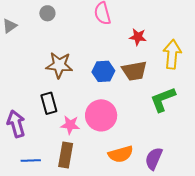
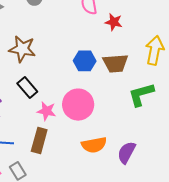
red star: (138, 37) -> (114, 22), moved
brown star: (59, 65) -> (22, 49), moved
black rectangle: (49, 103) -> (27, 87), turned -30

